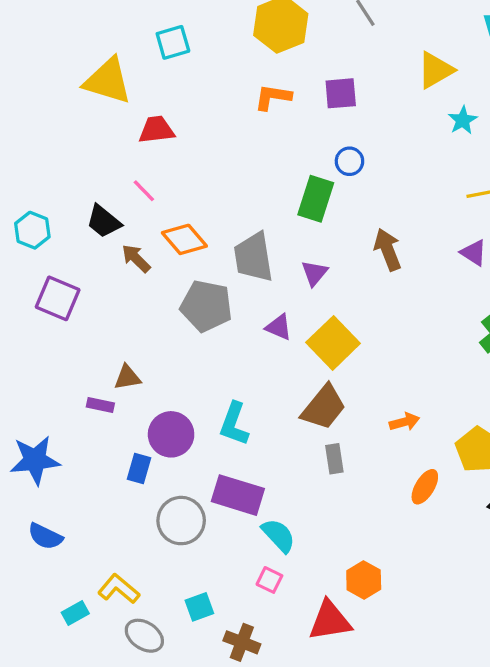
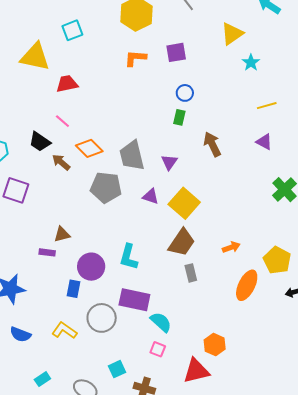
green rectangle: (316, 199) -> (179, 117), moved, size x0.6
orange ellipse: (425, 487) -> (247, 285), size x1.4
yellow L-shape: (119, 589) -> (64, 330), moved

